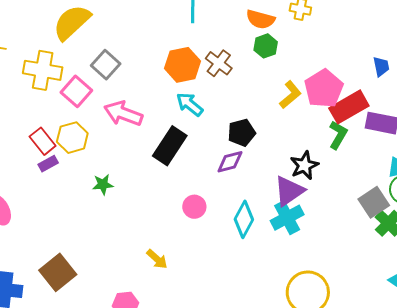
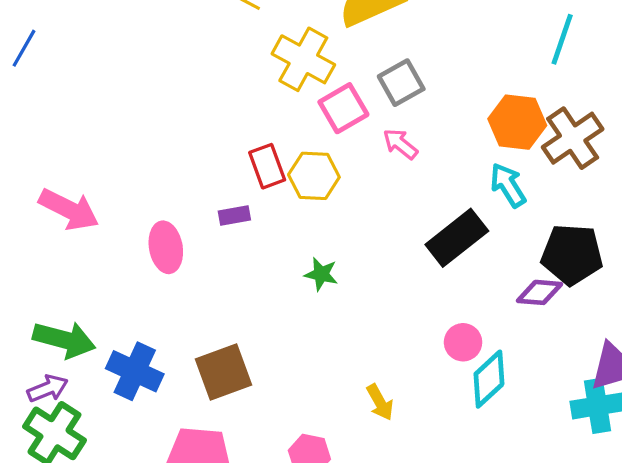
brown cross: (219, 63) -> (573, 138), size x1.4
pink arrow: (123, 113) -> (400, 144), moved, size x0.6
black pentagon: (242, 133) -> (572, 254), size x1.4
purple rectangle: (48, 164) -> (234, 215), moved
green star: (103, 184) -> (321, 274), moved
cyan diamond: (244, 219) -> (489, 379), moved

